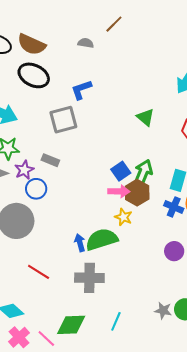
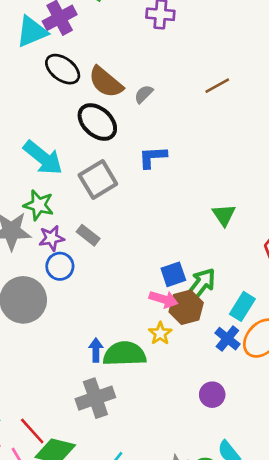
gray semicircle: (86, 43) -> (144, 94), moved, turned -70
gray square: (63, 120) -> (98, 180), moved, turned -32
red line: (39, 272) -> (32, 431), moved
gray cross: (89, 278) -> (95, 398), turned -36

